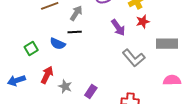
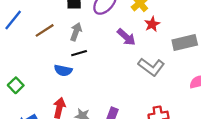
green square: (31, 49) -> (16, 85), moved

